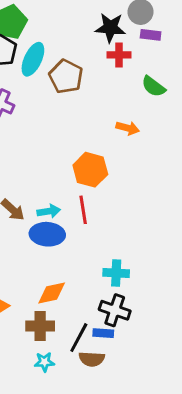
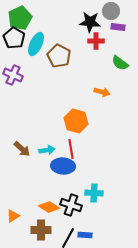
blue ellipse: (47, 234) -> (63, 166), moved
orange diamond: (52, 293) -> (49, 207), turned 45
black cross: (115, 310) -> (71, 205), moved

